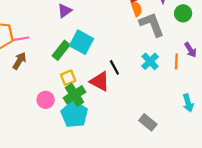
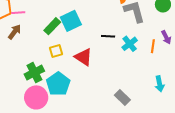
cyan square: (82, 42) -> (71, 21), turned 30
black line: (114, 67) -> (108, 36), moved, turned -64
green cross: (74, 95) -> (34, 73), moved
pink circle: (46, 100) -> (36, 97), moved, size x1.5

